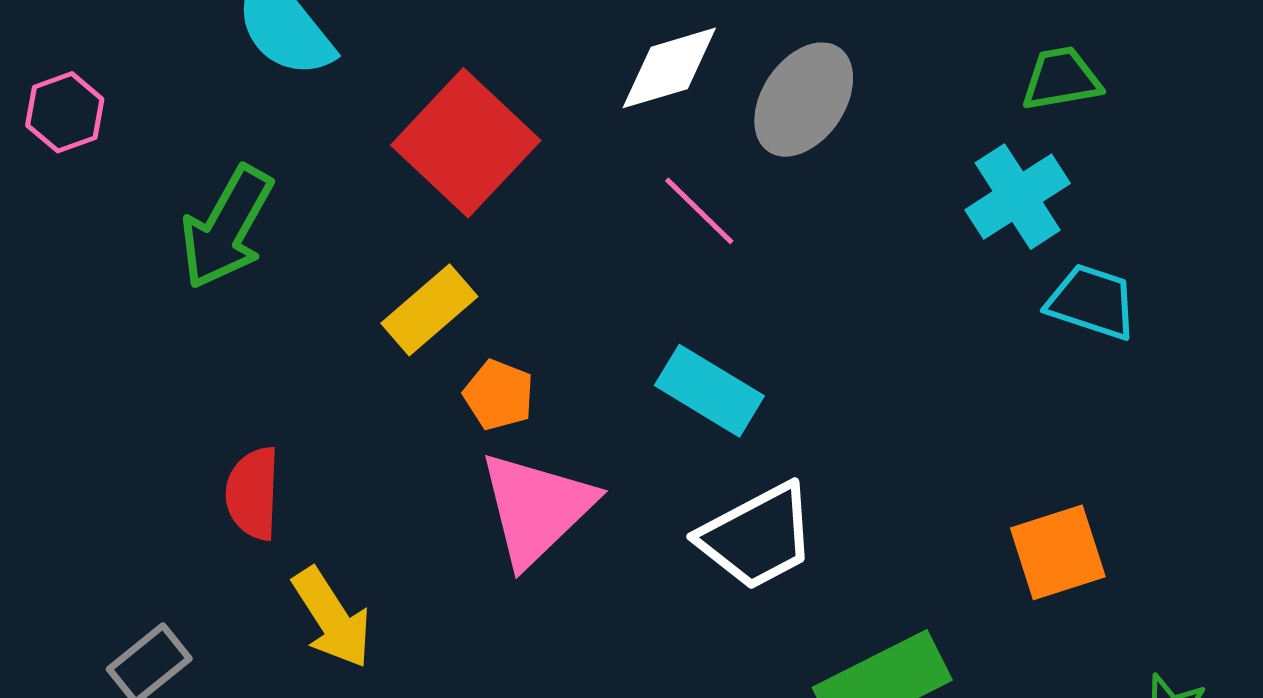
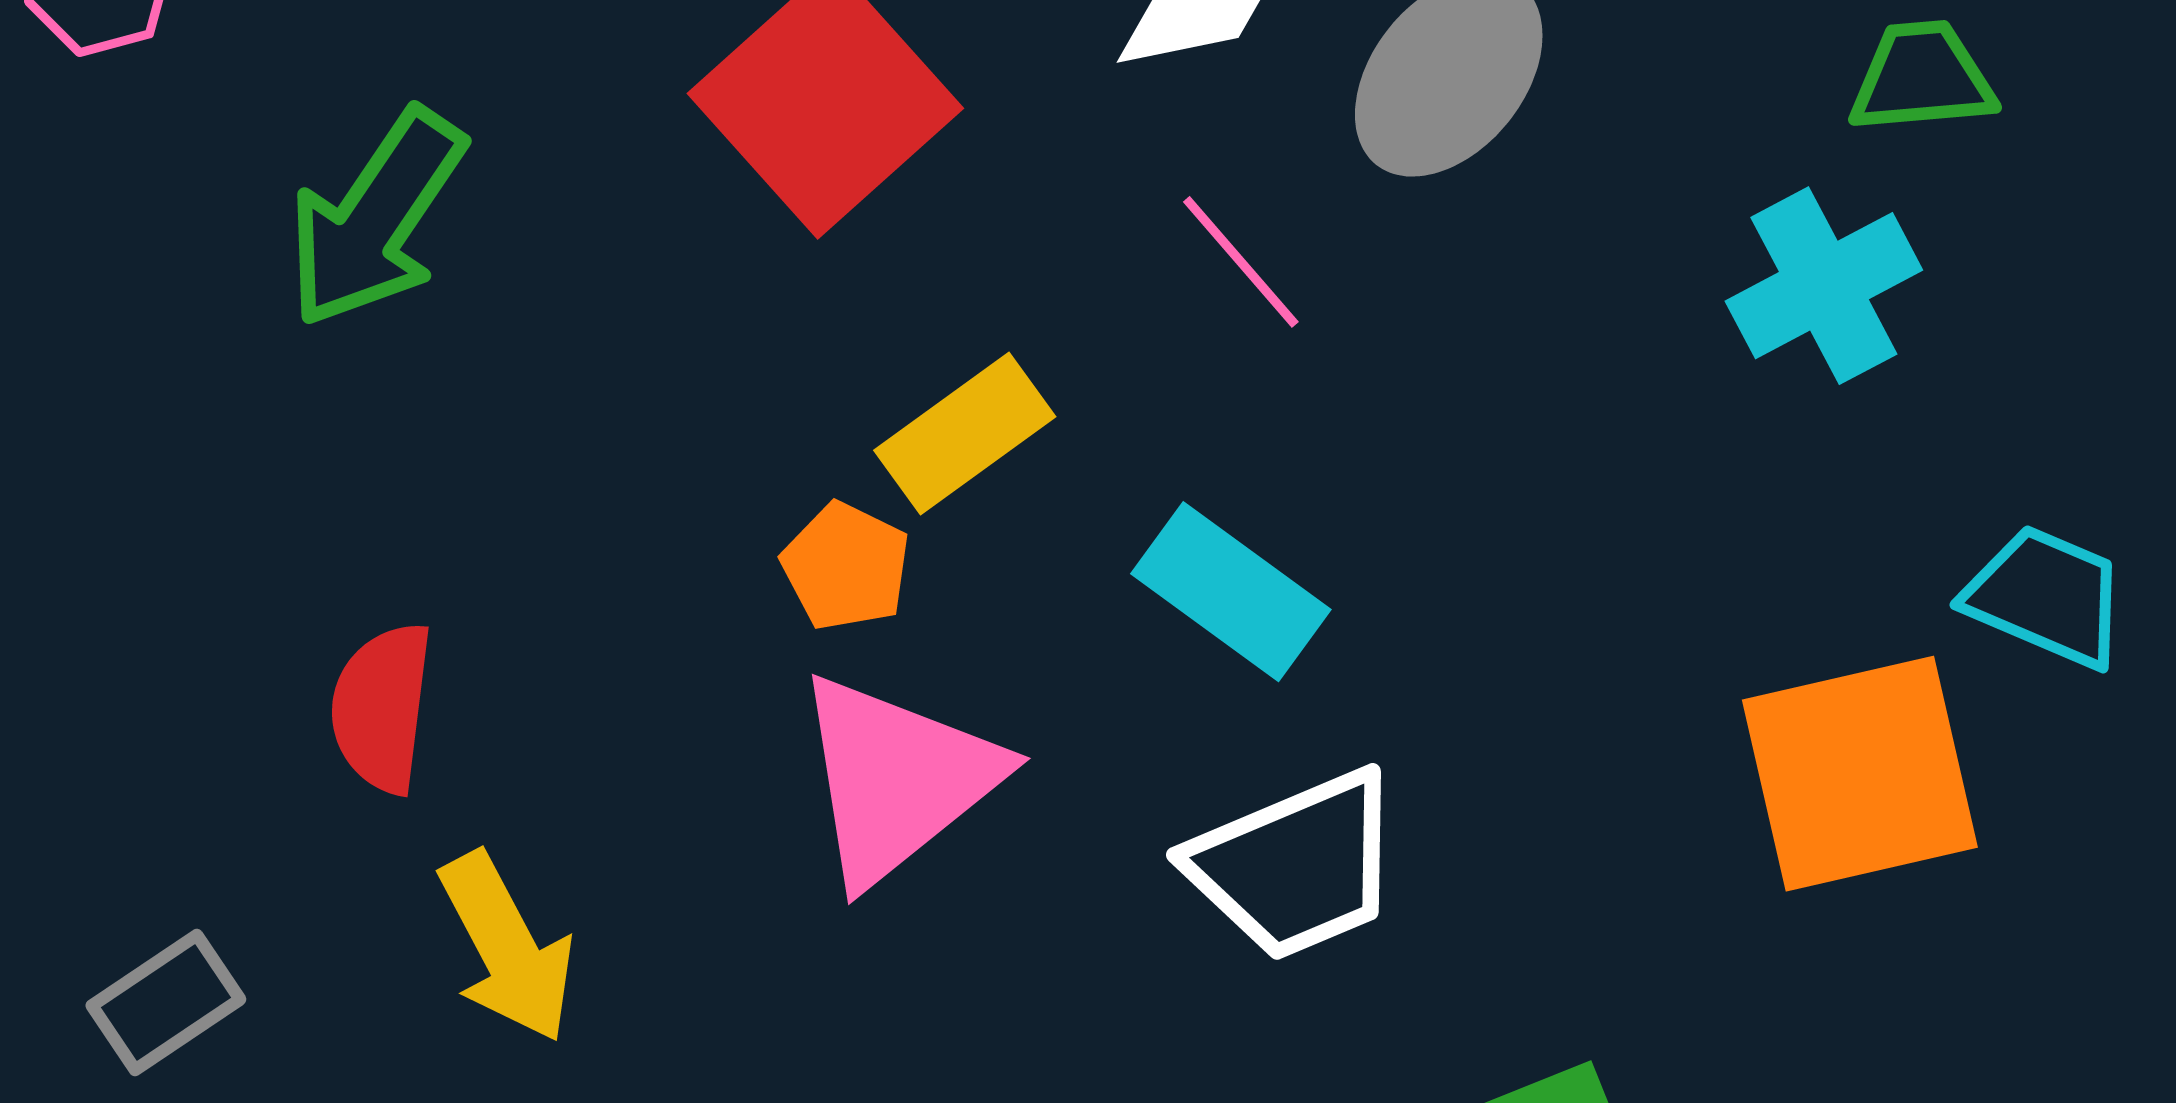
cyan trapezoid: (1092, 302) -> (2046, 597), moved
yellow rectangle: (429, 310) -> (965, 433), moved
orange square: (1058, 552) -> (1860, 774), moved, size x1.4

